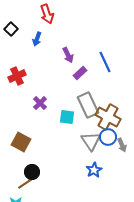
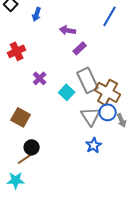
purple arrow: (68, 55) -> (68, 30), turned 126
blue line: (105, 62) -> (110, 16), moved, turned 55
cyan square: (67, 117) -> (67, 92), turned 35

